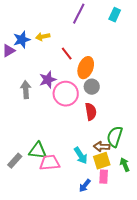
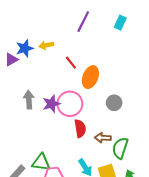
purple star: (48, 80) -> (51, 104), moved
gray circle: (92, 87) -> (114, 103), moved
red semicircle: (91, 112) -> (80, 128), moved
brown arrow: (102, 147) -> (103, 138), moved

